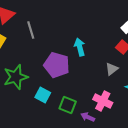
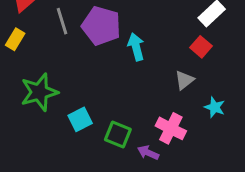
purple pentagon: (57, 65) -> (101, 26), moved
cyan square: (43, 95) -> (80, 119), turned 35

